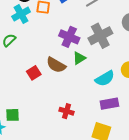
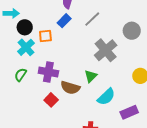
purple cross: (69, 37) -> (48, 72), moved
cyan semicircle: (105, 78) -> (106, 97), moved

